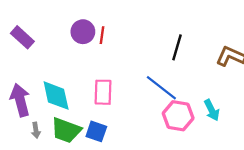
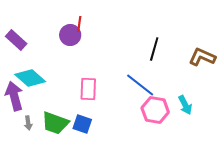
red line: (102, 35) -> (79, 24), moved
cyan diamond: (56, 96) -> (30, 78), moved, turned -36

